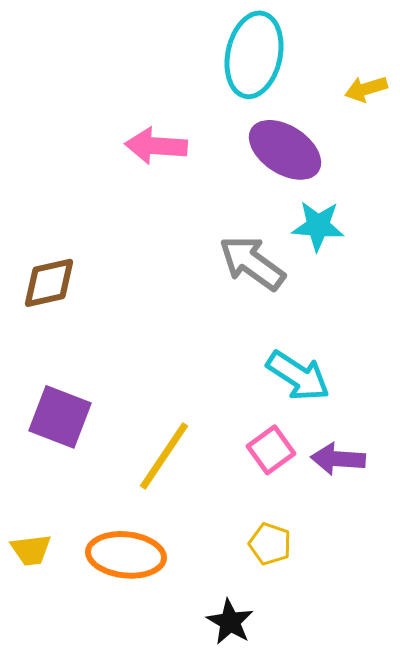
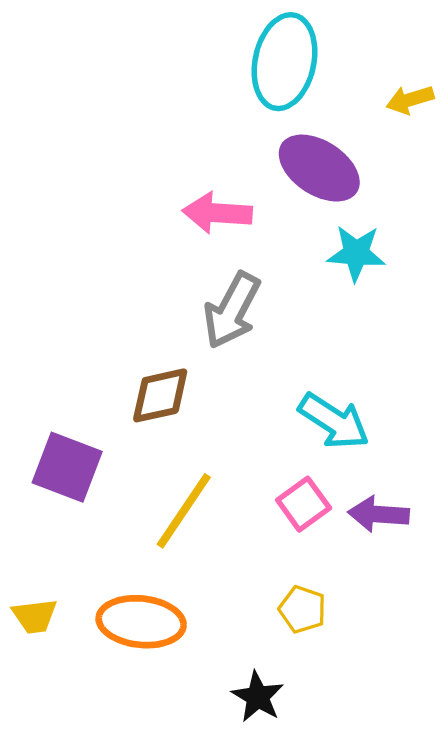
pink arrow: (156, 146) -> (217, 213), moved
gray arrow: (252, 263) -> (232, 310), moved, turned -98
brown diamond: (49, 283) -> (160, 395), moved

